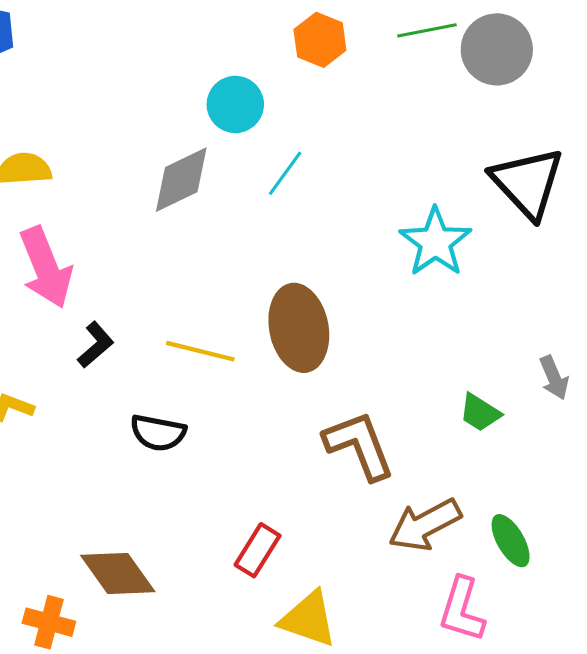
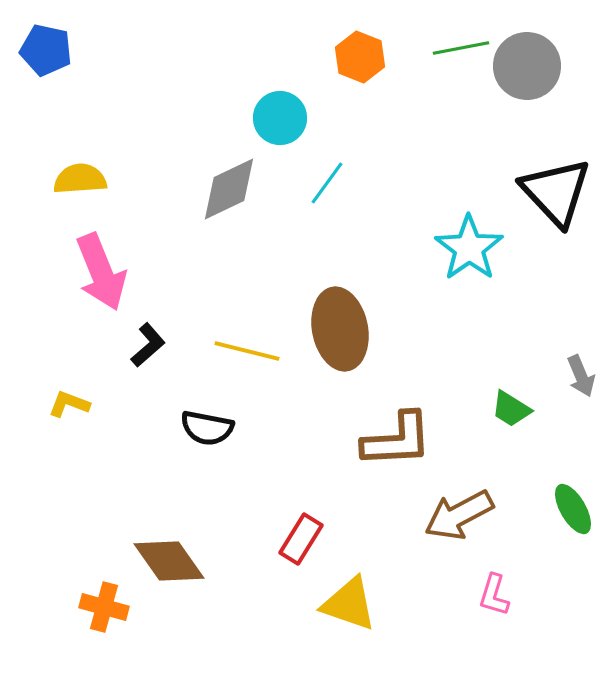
brown L-shape: (359, 445) -> (397, 440), turned 108
green ellipse: (511, 541) -> (573, 509), moved
pink L-shape: (462, 610) -> (494, 595), size x0.7

